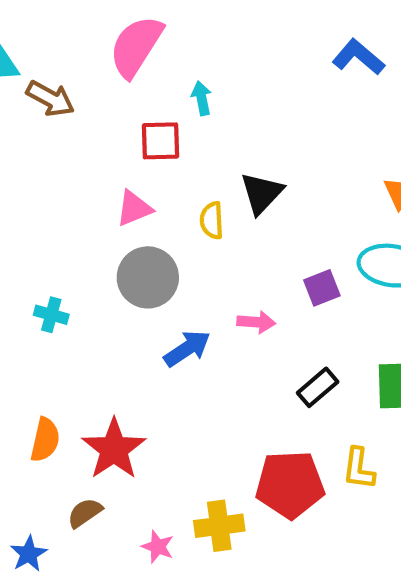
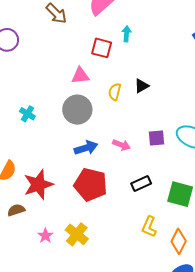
black triangle: (262, 193) -> (142, 86), size x0.7
red pentagon: (290, 484) -> (91, 185), moved
yellow cross: (219, 526) -> (77, 234), turned 30

